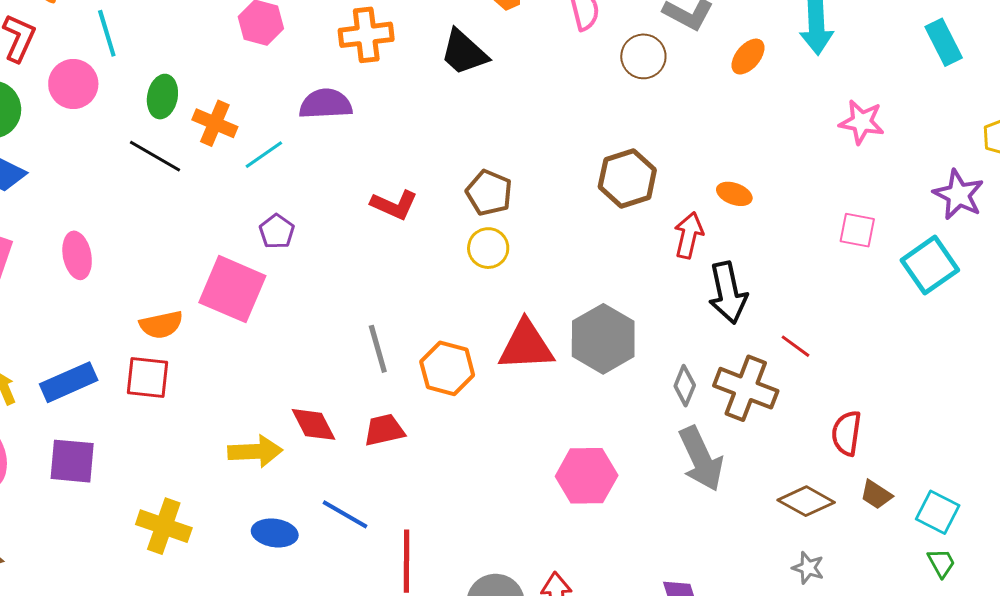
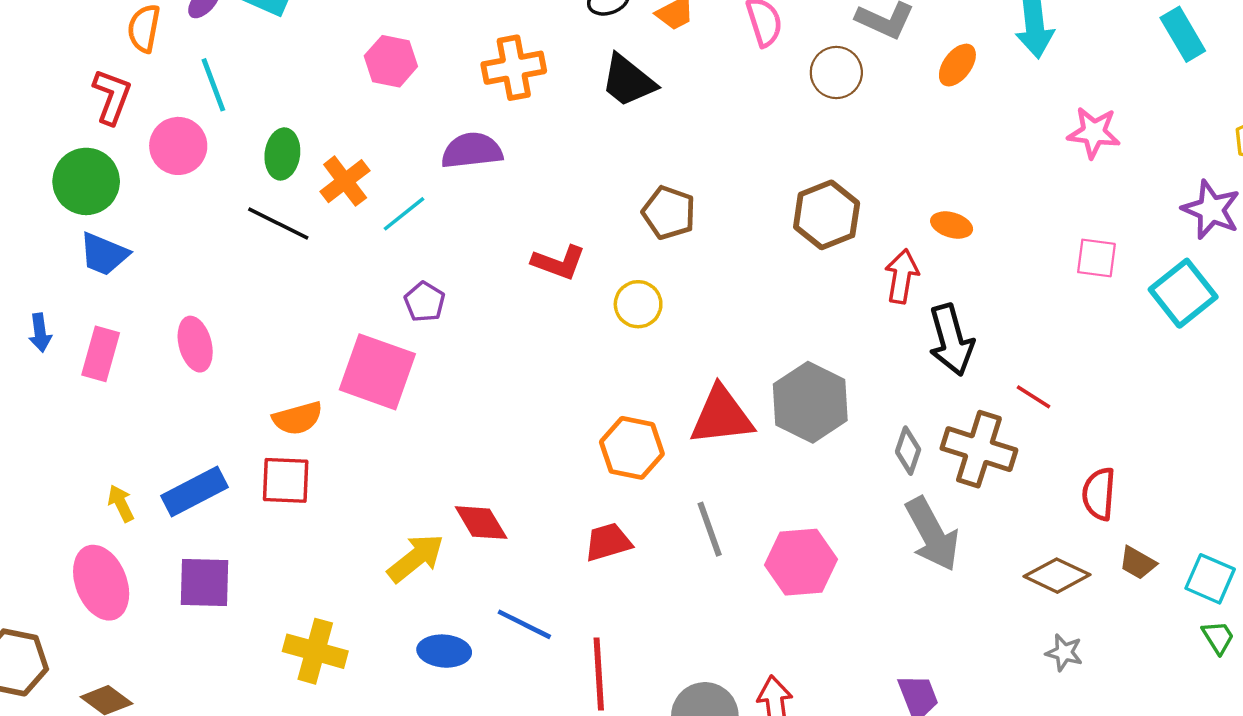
orange cross: (215, 123) -> (345, 181), turned 33
brown pentagon: (489, 193) -> (669, 213), moved
yellow circle: (488, 248) -> (638, 304), moved
gray line: (378, 349) -> (710, 529), moved
red trapezoid: (384, 430) -> (608, 542), moved
yellow arrow: (255, 451) -> (416, 558), turned -32

